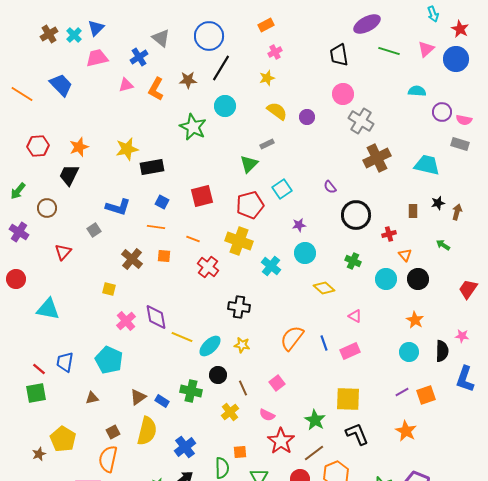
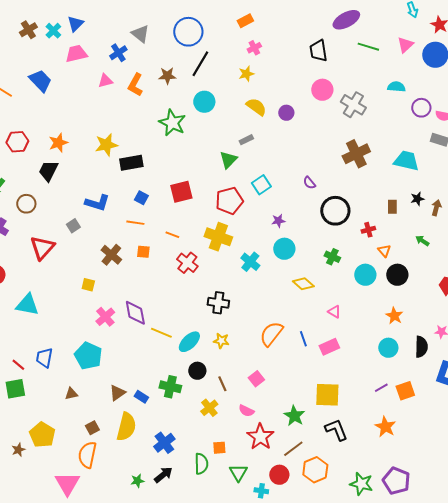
gray cross: (361, 121) -> (353, 105), moved
red triangle: (63, 252) -> (42, 248), size x1.5

